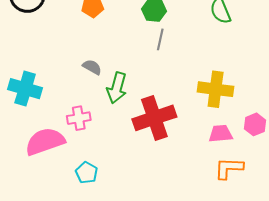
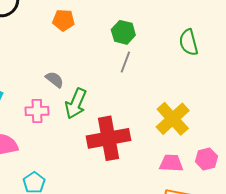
yellow cross: (216, 89) -> (173, 119), turned 32
pink cross: (79, 118) -> (37, 111), moved

